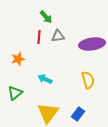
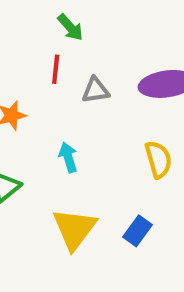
gray triangle: (58, 36) -> (96, 90), moved
cyan arrow: (45, 79) -> (68, 157), turned 48

